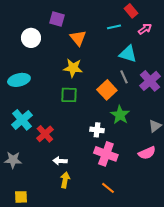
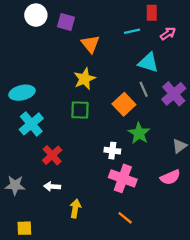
red rectangle: (131, 11) -> (152, 13), turned 40
white circle: (31, 38) -> (36, 15), moved
yellow star: (73, 68) -> (85, 79), turned -30
cyan cross: (22, 120) -> (31, 124), moved
white arrow: (60, 161) -> (52, 187), moved

